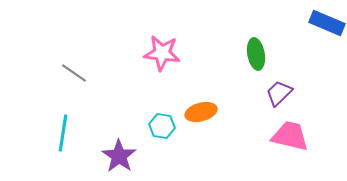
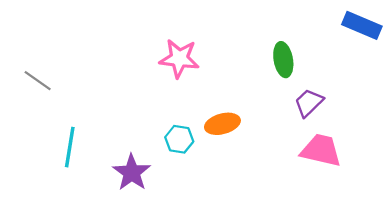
gray line: (74, 73) -> (38, 81), moved

